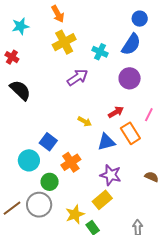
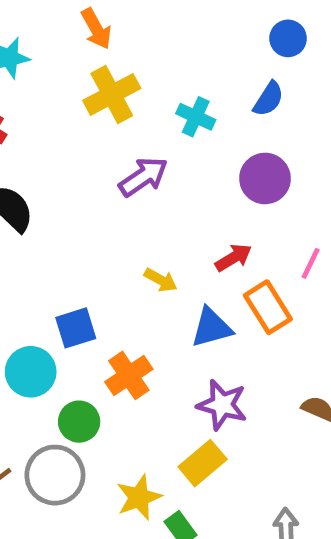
blue semicircle: (131, 44) -> (268, 99), size x0.7
blue square: (48, 142) -> (76, 328), turned 36

